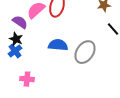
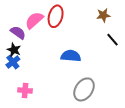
blue semicircle: (58, 45) -> (71, 56), moved
gray ellipse: (85, 52) -> (84, 89), moved

